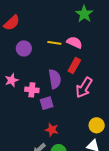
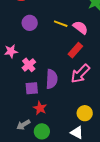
purple semicircle: (55, 79) -> (52, 79), moved
pink cross: (32, 90) -> (29, 65), turned 32
purple square: (47, 103) -> (32, 88), moved

